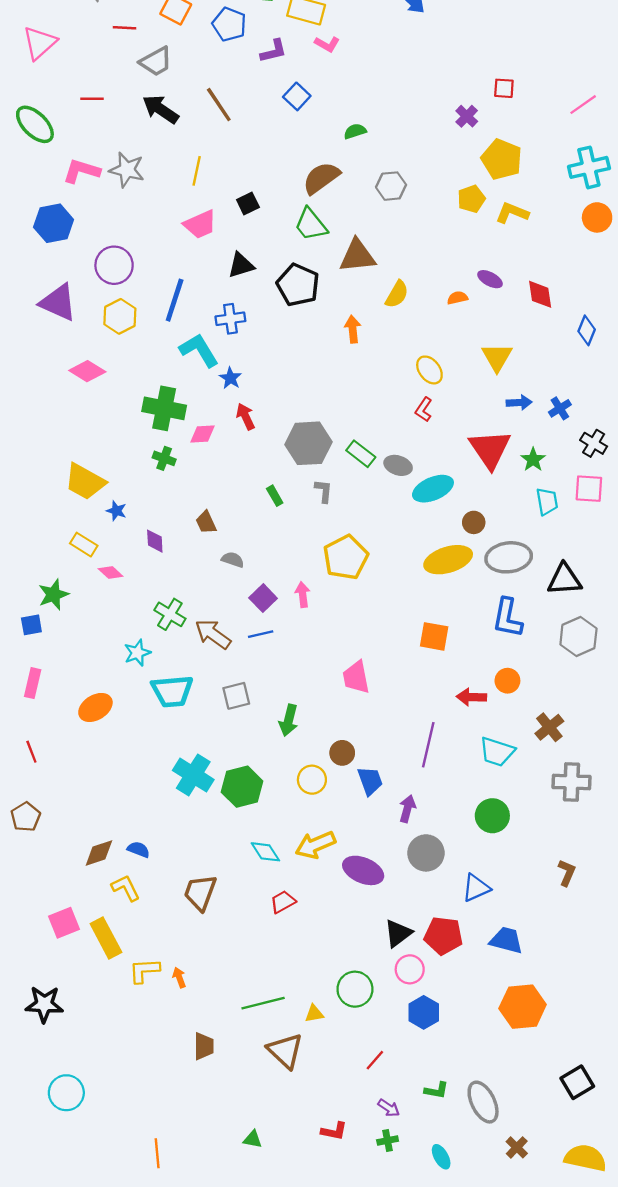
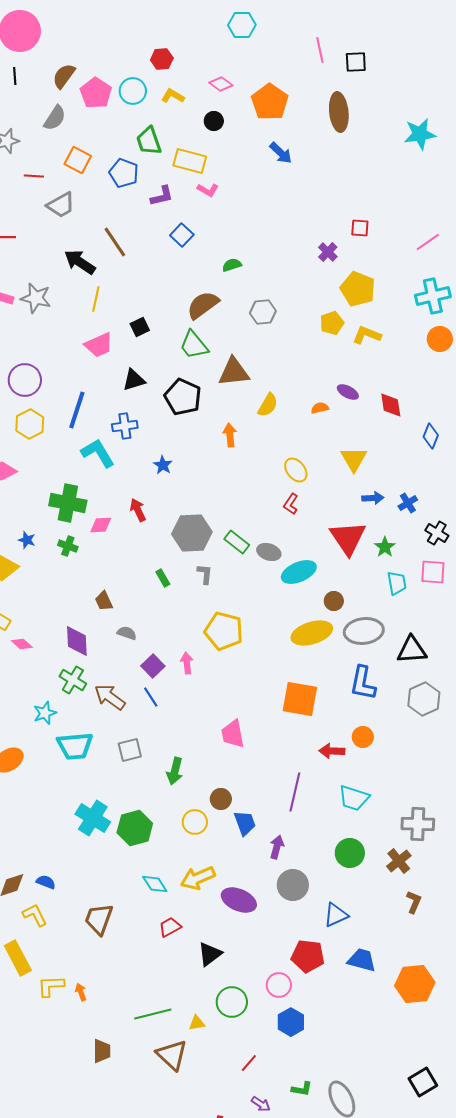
black arrow: (161, 109) -> (80, 262), moved
blue star: (230, 378) -> (163, 465), moved
blue star: (116, 511) -> (27, 540), moved
purple diamond: (155, 541) -> (77, 641), moved, size x1.5
yellow pentagon: (346, 557) -> (224, 631), turned -30
blue line: (261, 634) -> (151, 697), turned 70
orange square: (434, 636) -> (300, 699), size x1.4
brown cross: (549, 727) -> (399, 861), moved
black triangle: (398, 933) -> (210, 954), moved
orange hexagon: (523, 1007) -> (415, 984), moved

